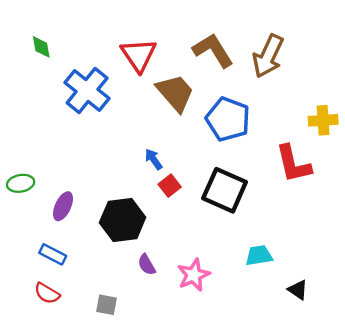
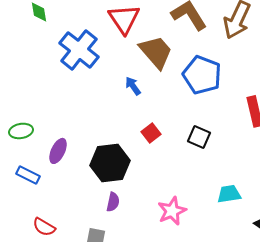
blue arrow: (154, 159) -> (133, 86), moved
black square: (225, 190) -> (199, 137), size x0.6
blue rectangle: (53, 254) -> (28, 175), moved
purple semicircle: (147, 265) -> (113, 202), moved, turned -138

